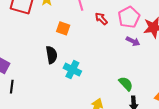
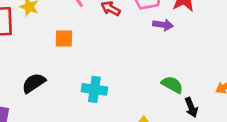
black semicircle: (52, 55) -> (34, 83), moved, turned -96

